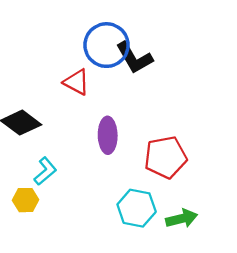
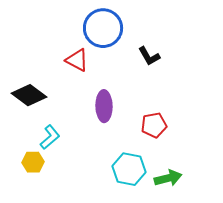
black L-shape: (134, 58) -> (149, 56), moved, size x0.7
red pentagon: (165, 157) -> (154, 125), size x0.7

